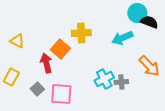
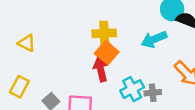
orange square: (60, 49) -> (107, 53), moved
red arrow: (46, 63) -> (101, 70), moved

